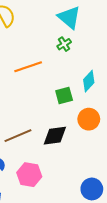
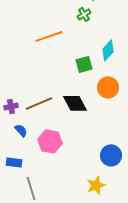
black diamond: (55, 136) -> (75, 103), turned 70

